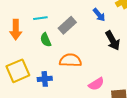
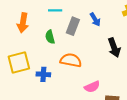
blue arrow: (99, 15) -> (95, 19), moved
cyan line: (40, 18) -> (55, 10), moved
gray rectangle: (67, 25) -> (73, 26), turned -36

